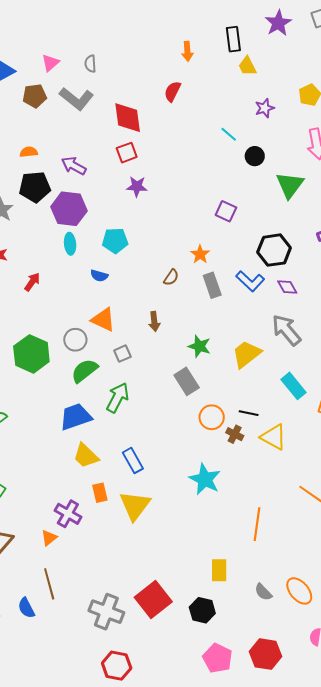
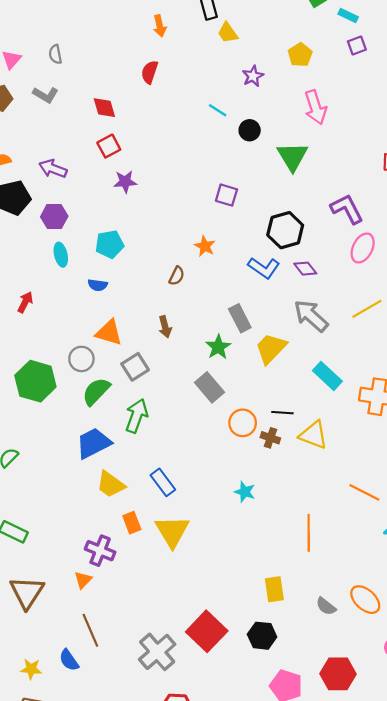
gray L-shape: (77, 99) -> (46, 95), size x0.7
red diamond: (128, 118) -> (104, 108), size x0.7
purple hexagon: (69, 209) -> (54, 216), size x0.7
gray rectangle: (212, 285) -> (240, 318), moved
green star: (199, 346) -> (218, 347), turned 30
gray square: (122, 354) -> (135, 367), size x1.4
cyan star: (205, 479) -> (245, 492), size x0.6
gray cross: (106, 612) -> (157, 652), turned 36

